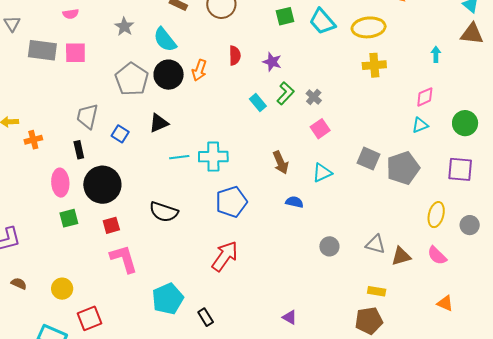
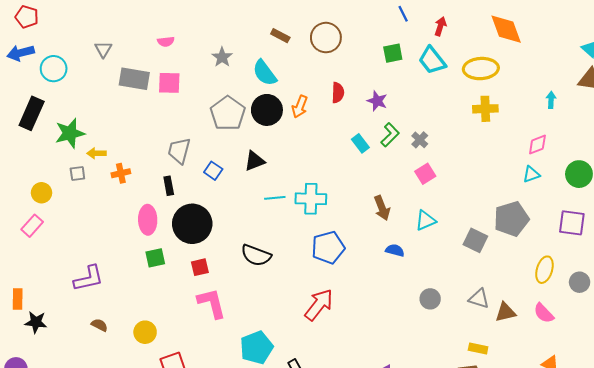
gray square: (369, 159) -> (475, 240), moved

